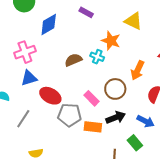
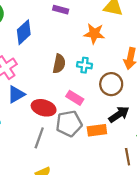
cyan cross: (97, 57) -> (84, 65), moved
brown semicircle: (73, 60) -> (59, 64), turned 138
pink rectangle: (91, 98) -> (75, 98), moved
gray line: (23, 119) -> (39, 138), moved

